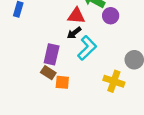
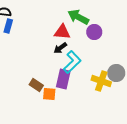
purple rectangle: (52, 54) -> (63, 79), moved
yellow cross: (114, 81) -> (101, 81), moved

